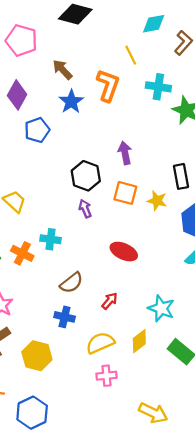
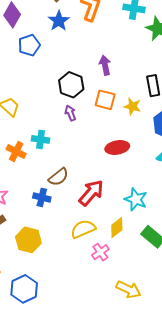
red ellipse: (124, 252) -> (117, 147), moved, turned -35
red arrow: (110, 301) -> (91, 193), size x1.8
blue cross: (65, 317) -> (42, 197), moved
pink cross: (107, 376) -> (100, 252), moved, turned -30

